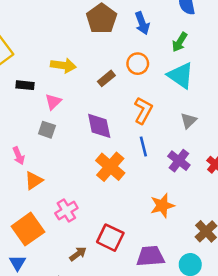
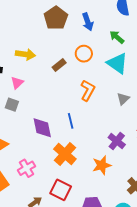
green arrow: (180, 42) -> (117, 37), turned 98
purple diamond: (99, 126) -> (42, 128), moved
blue line: (143, 146) -> (71, 121), moved
purple cross: (179, 161) -> (117, 141), moved
orange cross: (110, 167) -> (65, 154), moved

